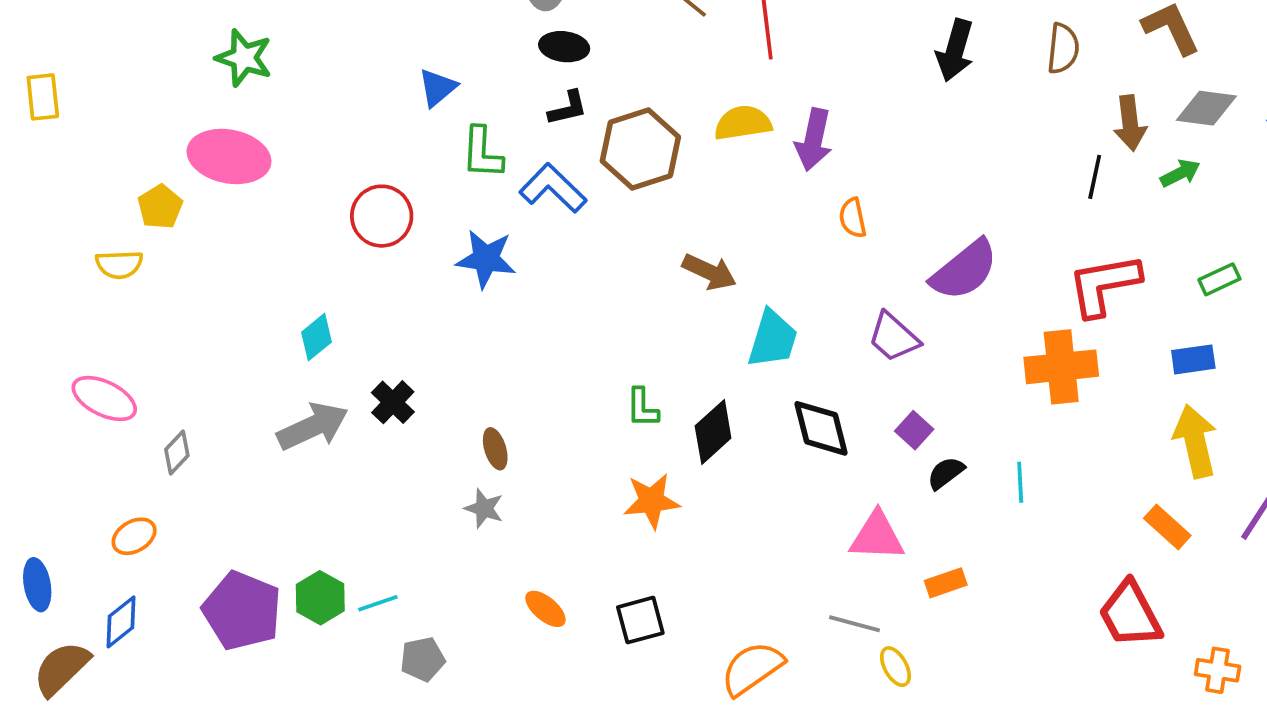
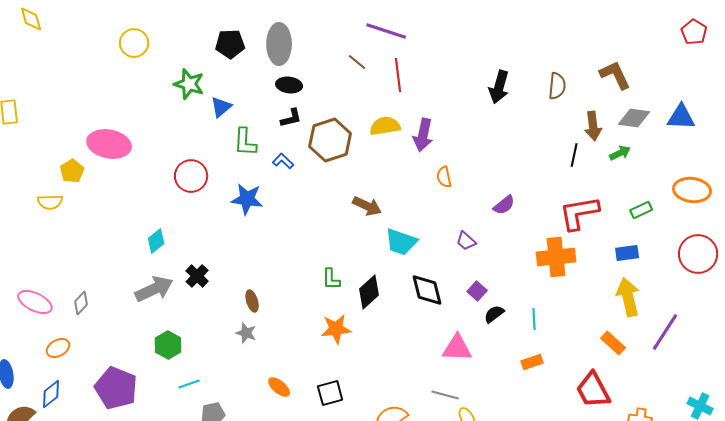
green star: (244, 58) -> (189, 84), moved
blue L-shape: (553, 188) -> (283, 161), size x0.6
purple semicircle: (964, 270) -> (504, 205), size x0.6
purple trapezoid: (894, 337) -> (466, 241), size x0.7
cyan trapezoid: (773, 339) -> (401, 242), turned 92
pink ellipse: (104, 398) -> (35, 302), moved
orange rectangle: (946, 583) -> (532, 362), moved
green hexagon: (320, 598) -> (168, 345), moved

